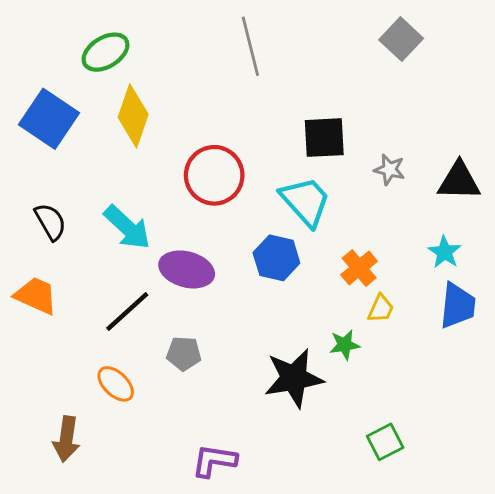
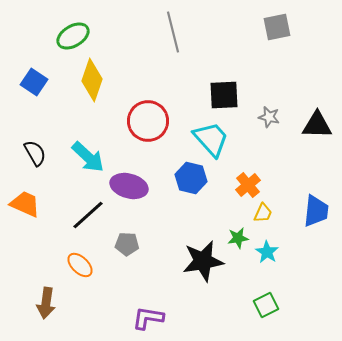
gray square: (401, 39) -> (277, 27), turned 36
blue square: (49, 119) -> (34, 82), size x0.7
cyan star: (445, 252) -> (267, 252), moved

